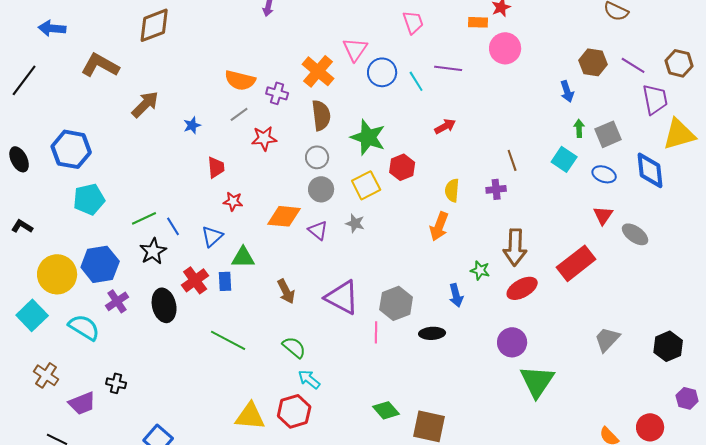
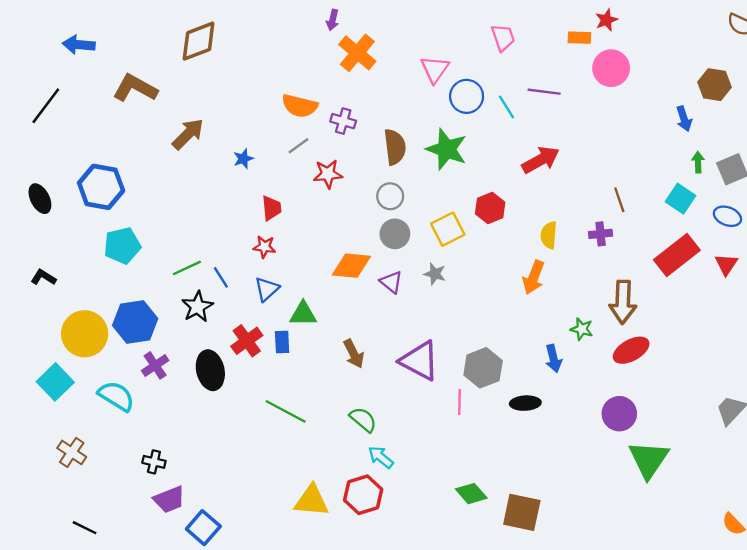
orange cross: (318, 71) -> (357, 53), moved
red arrow: (445, 126) -> (541, 160), size x1.5
green star: (368, 137) -> (447, 149), moved
red star: (233, 201) -> (264, 247), moved
red rectangle: (576, 263) -> (677, 255), moved
purple trapezoid: (82, 403) -> (169, 499), moved

